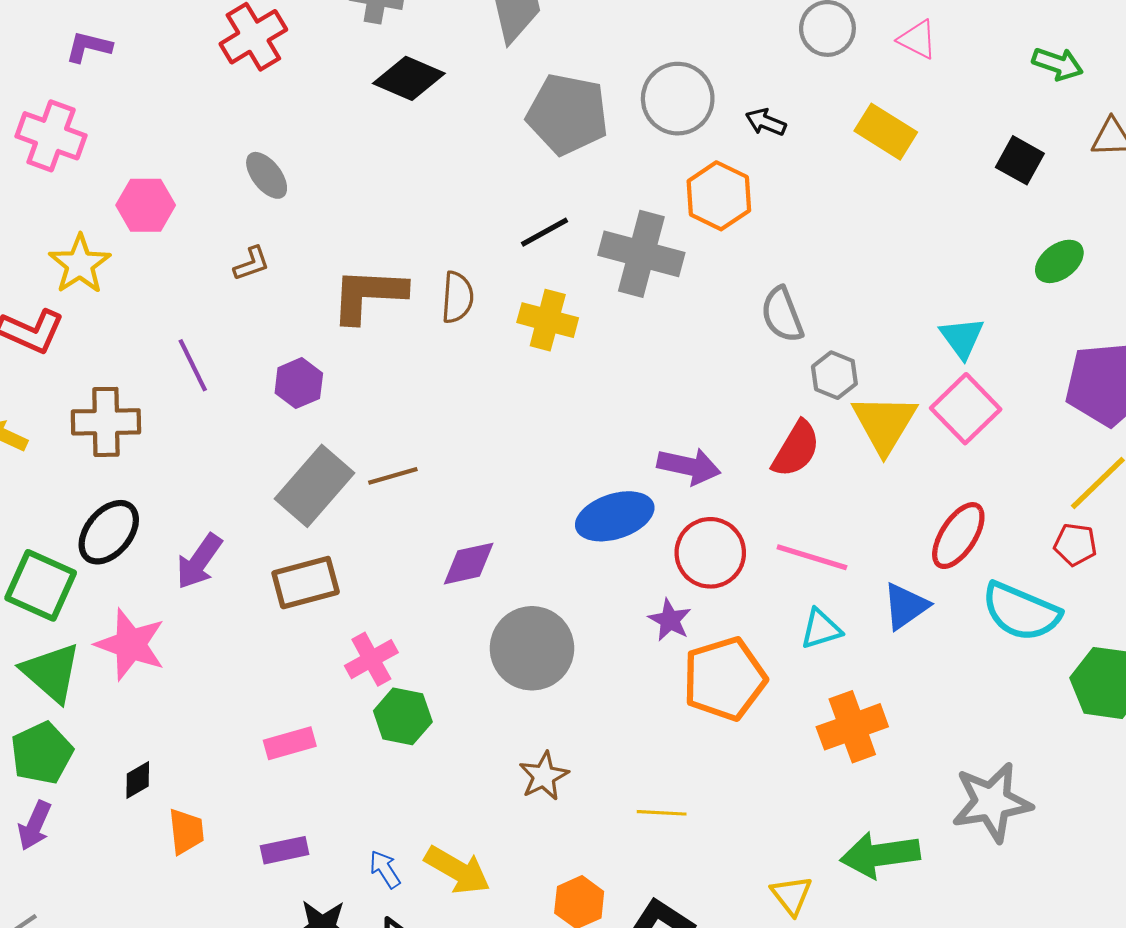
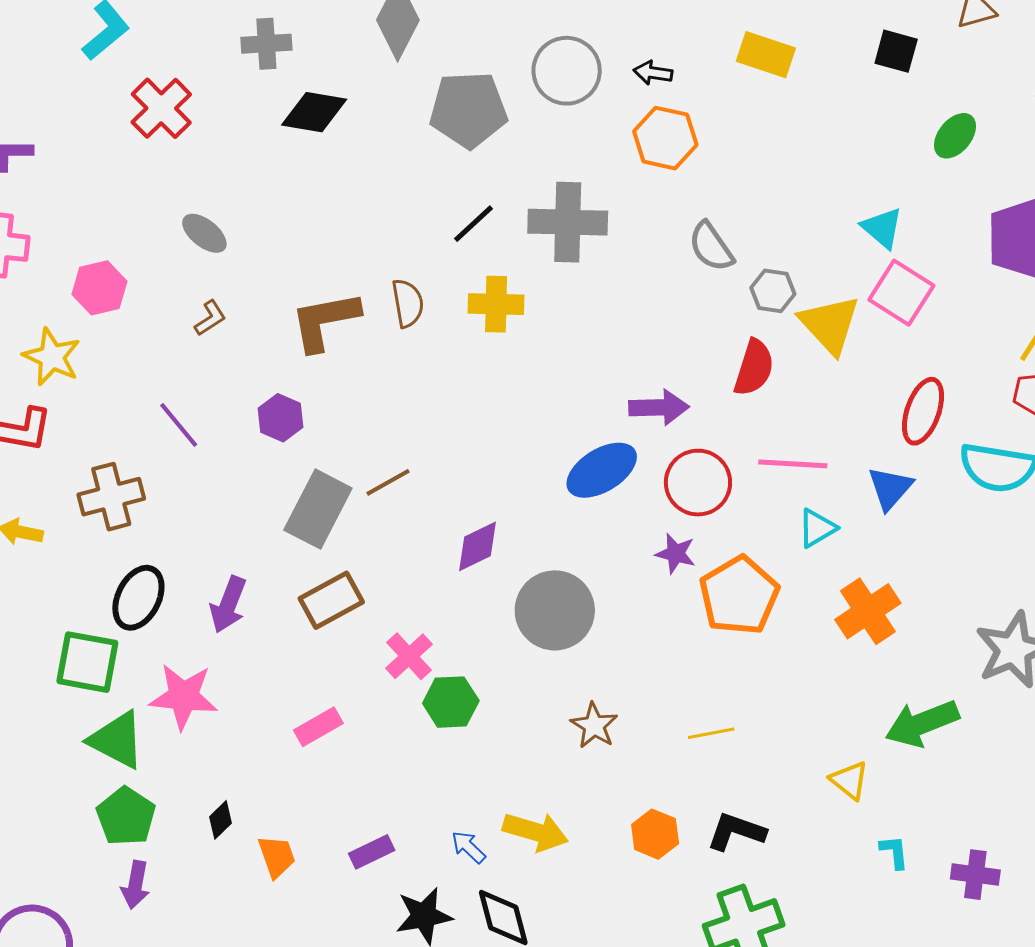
orange hexagon: (719, 196) -> (665, 138), moved
pink rectangle: (290, 743) -> (318, 727), moved

